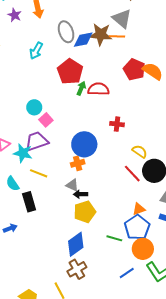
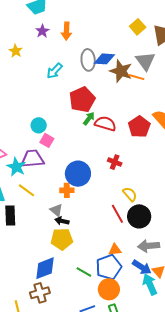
blue diamond: (83, 40) -> (104, 59), moved
red pentagon: (134, 69) -> (139, 127), moved
pink square: (46, 120) -> (47, 140), turned -32

